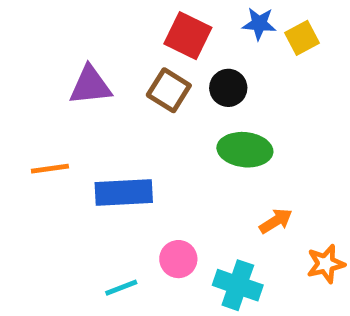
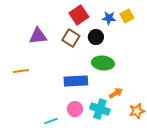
blue star: (259, 24) -> (109, 18), moved
red square: (188, 36) -> (79, 15), turned 30
blue rectangle: (124, 192) -> (76, 81), moved
cyan cross: (238, 285) -> (100, 109), moved

